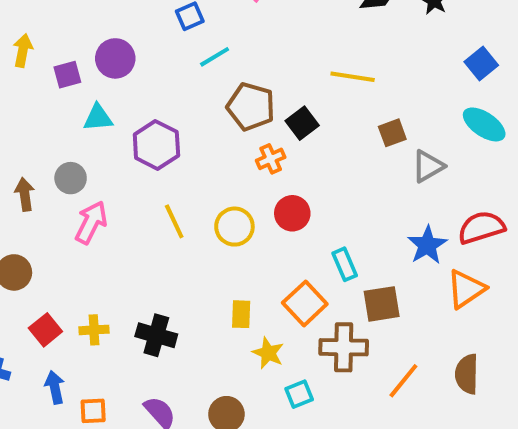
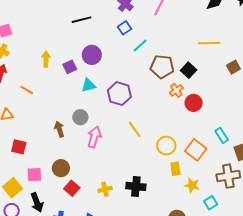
red circle: (292, 213) -> (194, 103), moved
yellow circle: (234, 227) -> (166, 146), moved
orange square: (305, 303) -> (196, 150), moved
red square: (45, 330) -> (72, 188), moved

